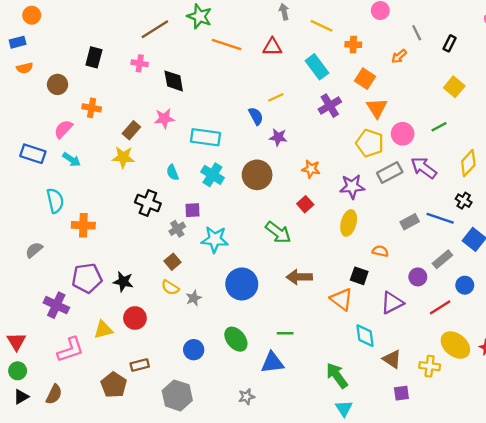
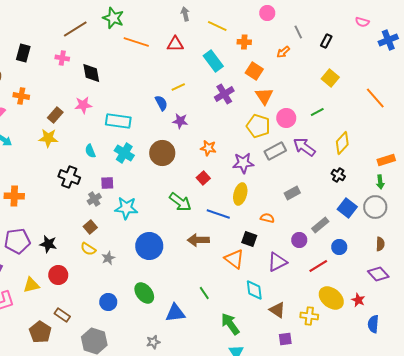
blue line: (440, 218) -> (218, 214), moved
green line: (285, 333) -> (204, 293), moved, turned 56
brown rectangle: (140, 365) -> (62, 315), turned 49

